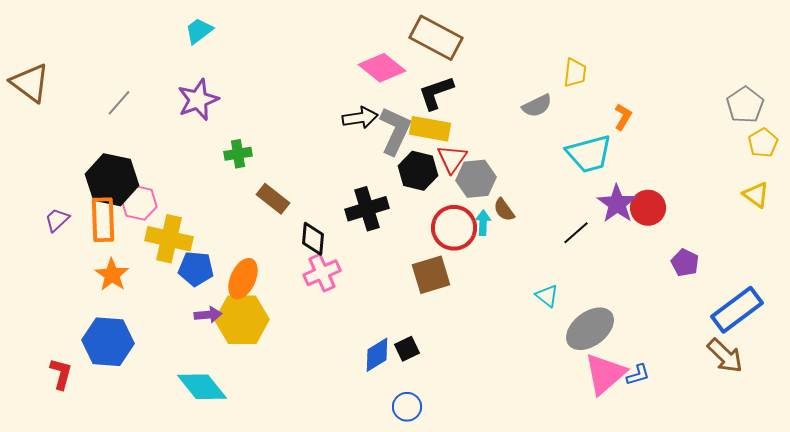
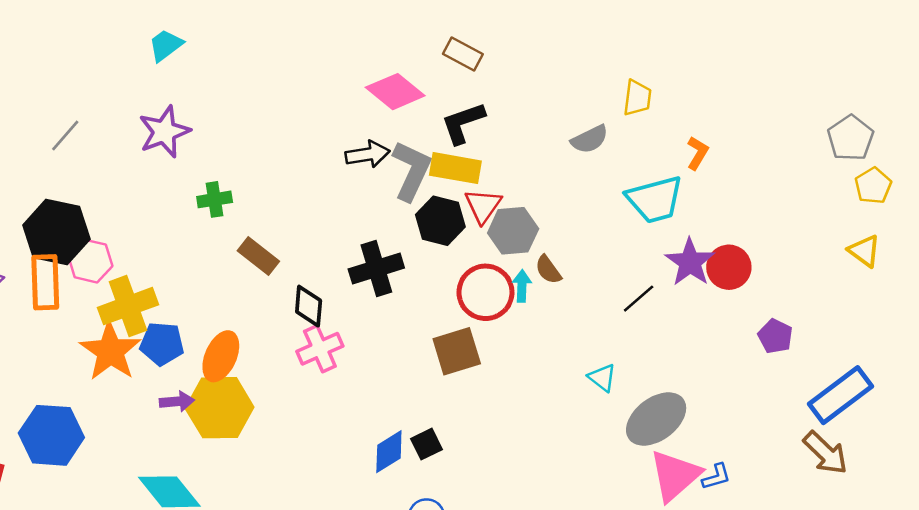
brown rectangle: (436, 38) -> (463, 54), size x0.6
yellow cross: (169, 239) -> (128, 306), turned -33
orange star: (112, 275) -> (110, 351), moved, size x1.4

